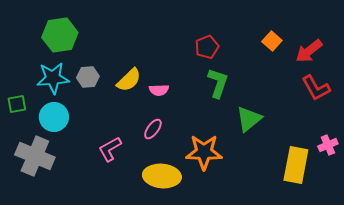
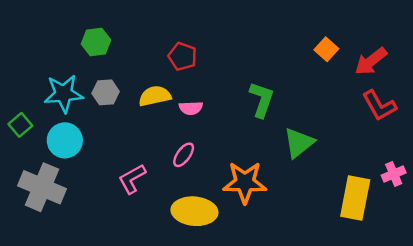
green hexagon: (60, 35) -> (96, 42), moved, size x0.7
red pentagon: (207, 47) -> (182, 56), moved, turned -30
yellow semicircle: (129, 80) -> (155, 96), turned -148
green square: (17, 104) -> (20, 125), turned -30

